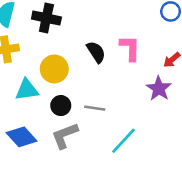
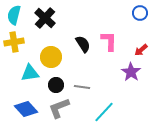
black cross: (46, 18) -> (45, 18), turned 30

